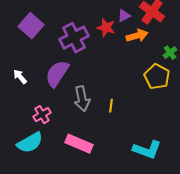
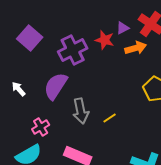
yellow line: (111, 106) -> (110, 118), turned 48

